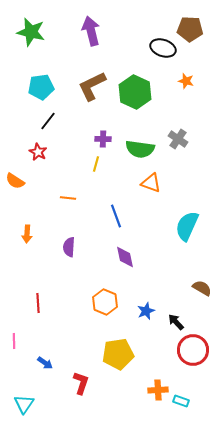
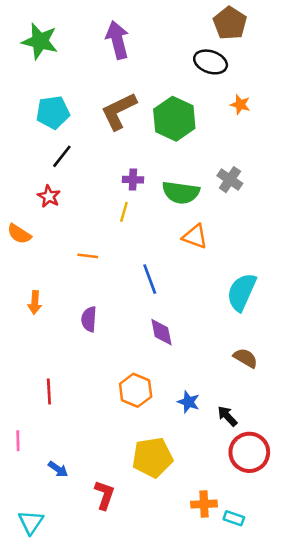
brown pentagon: (190, 29) -> (230, 23), moved, turned 30
brown semicircle: (202, 288) -> (245, 358), moved
blue star: (146, 311) -> (189, 402), turned -30

